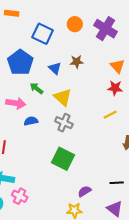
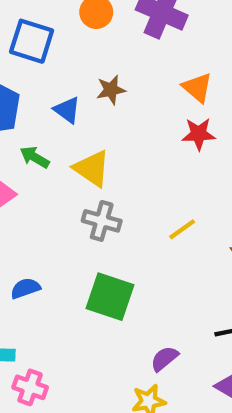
yellow line: (110, 115) -> (182, 229), moved
blue semicircle: (31, 121) -> (25, 288), moved

